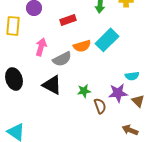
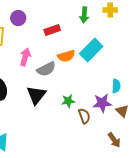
cyan semicircle: (132, 76) -> (116, 86), turned -80
black triangle: (52, 85) -> (36, 95), turned 40
brown arrow: (130, 130) -> (114, 140), turned -147

